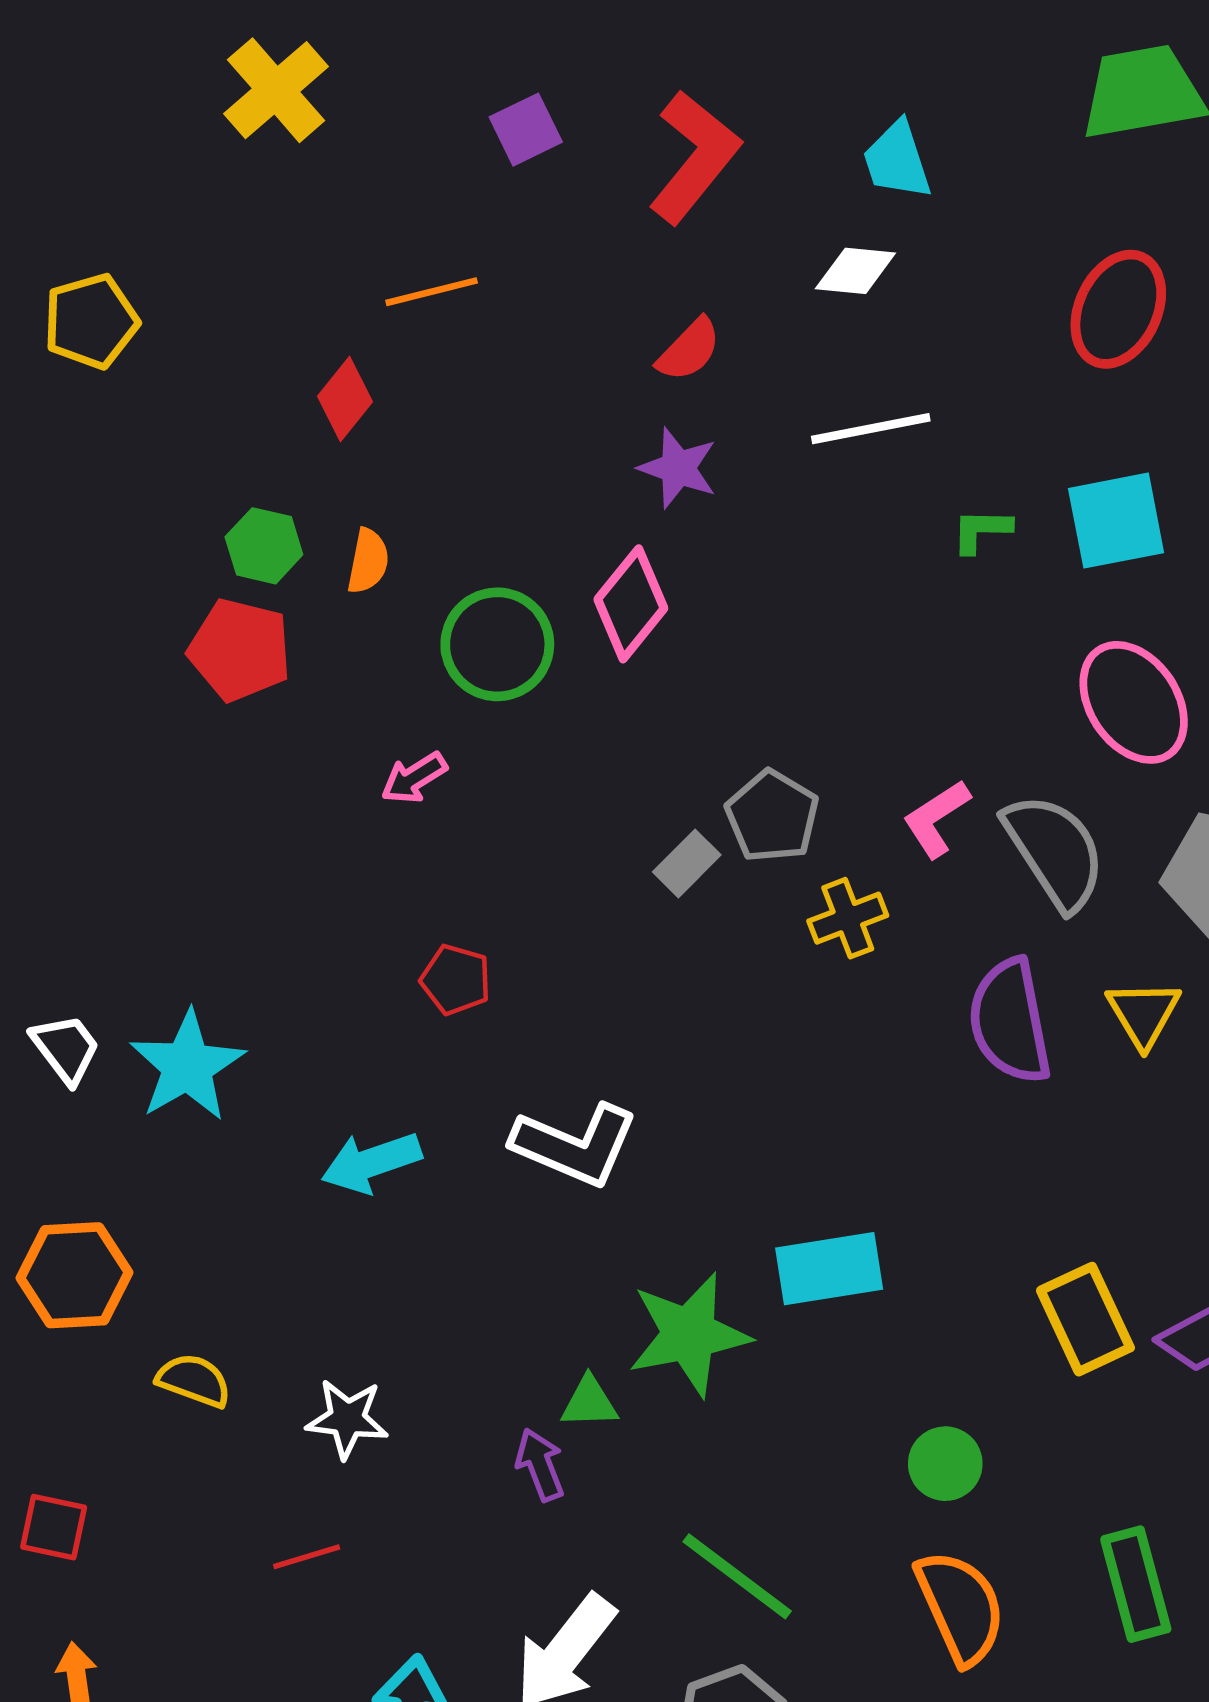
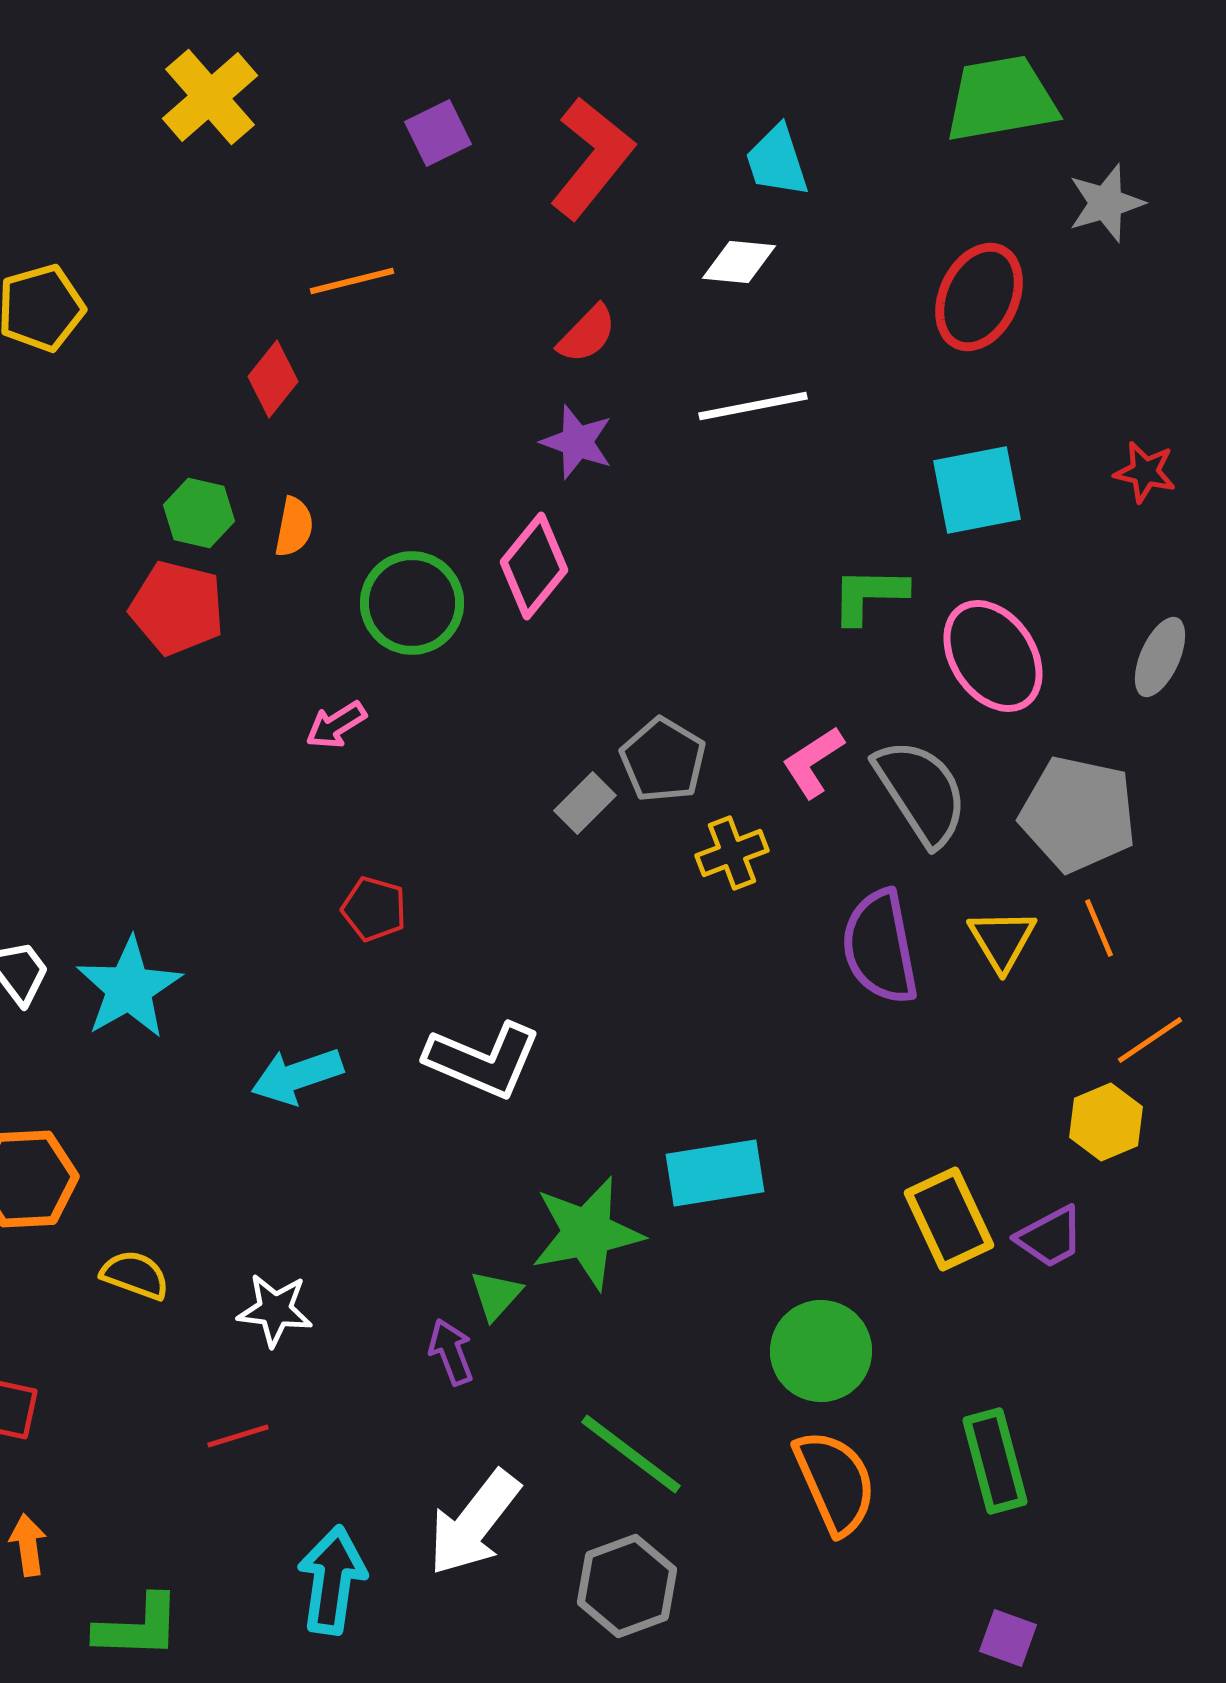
green L-shape: (981, 530) -> (869, 595), moved, size x1.4
green triangle: (589, 1402) -> (496, 1295), turned -46
green circle: (945, 1464) -> (821, 1351), size x1.5

